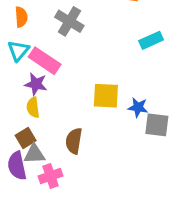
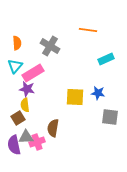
pink rectangle: (45, 61) -> (33, 73), turned -65
blue star: (138, 107) -> (98, 93), moved
brown square: (26, 138) -> (18, 118), moved
pink cross: (50, 176) -> (37, 142), moved

